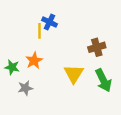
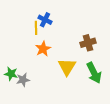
orange star: (34, 61) -> (43, 49), moved
green star: (12, 67) -> (11, 74), moved

